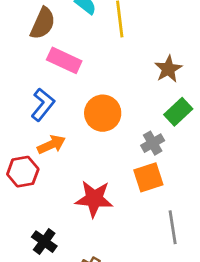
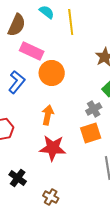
orange circle: (103, 113) -> (52, 73), moved
orange arrow: (51, 145) -> (48, 115), moved, turned -54

